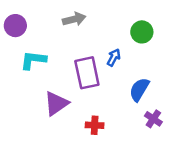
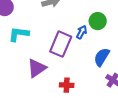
green circle: (142, 32) -> (98, 21), moved
purple rectangle: (87, 73) -> (61, 44), turned 35

